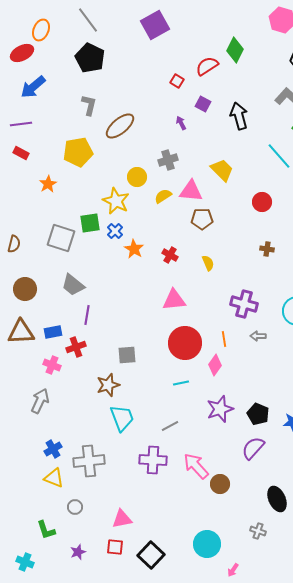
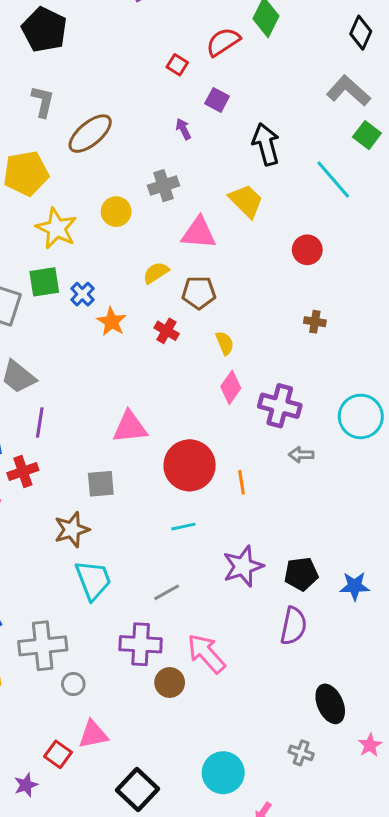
black arrow: (239, 116) -> (266, 144), moved
yellow semicircle: (163, 196) -> (156, 273), moved
yellow star: (116, 201) -> (56, 228), moved
brown pentagon: (202, 219) -> (199, 293), moved
pink triangle: (174, 300) -> (130, 427), moved
orange line: (224, 339) -> (242, 482), moved
pink diamond: (215, 365) -> (231, 387), moved
black pentagon: (258, 414) -> (301, 574), turned -30
purple semicircle: (253, 448) -> (293, 626), turned 150
brown circle: (220, 484) -> (170, 682), moved
gray circle: (75, 507) -> (73, 684), moved
red square: (115, 547) -> (58, 754), moved, turned 30

